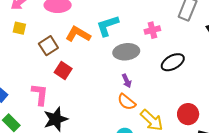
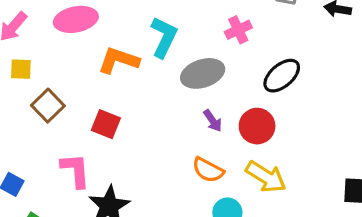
cyan L-shape: (108, 26) -> (164, 37), turned 145
brown square: (48, 46) -> (48, 106), moved
orange semicircle: (127, 102) -> (208, 170), moved
red circle: (188, 114) -> (257, 126), moved

